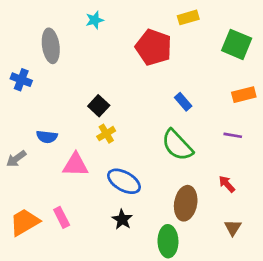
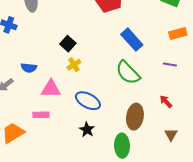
blue rectangle: (183, 102) -> (132, 40), size x1.6
pink rectangle: (62, 217) -> (41, 115), moved, turned -63

